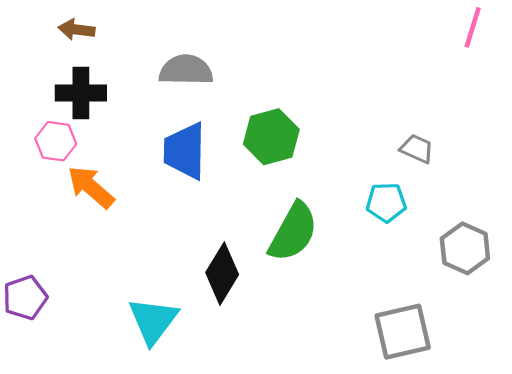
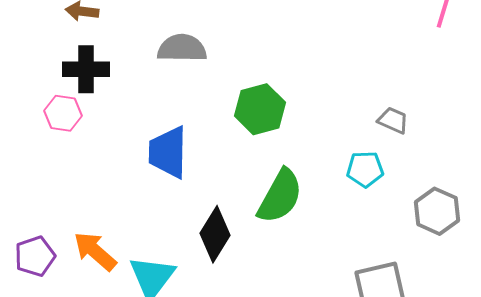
blue trapezoid: (185, 151) -> (168, 152), moved
orange arrow: (91, 187) -> (95, 251), moved

